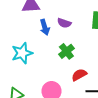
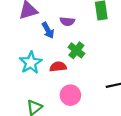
red semicircle: (79, 75) -> (58, 67), moved, turned 35

